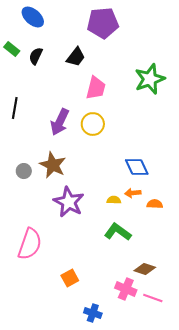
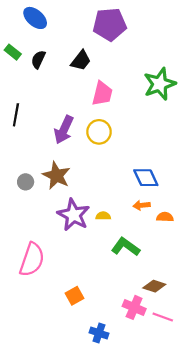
yellow semicircle: (114, 200) -> (103, 216), moved

